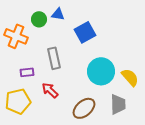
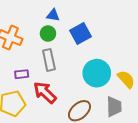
green circle: (39, 19) -> (48, 34), moved
red arrow: (50, 90) -> (45, 92), size x1.4

